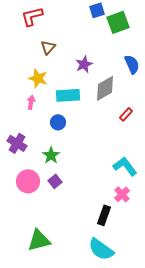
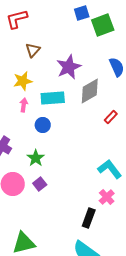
purple star: (84, 64) -> (69, 67), size x1.4
yellow star: (38, 78) -> (23, 81), turned -30
pink arrow: (31, 102) -> (24, 105), moved

